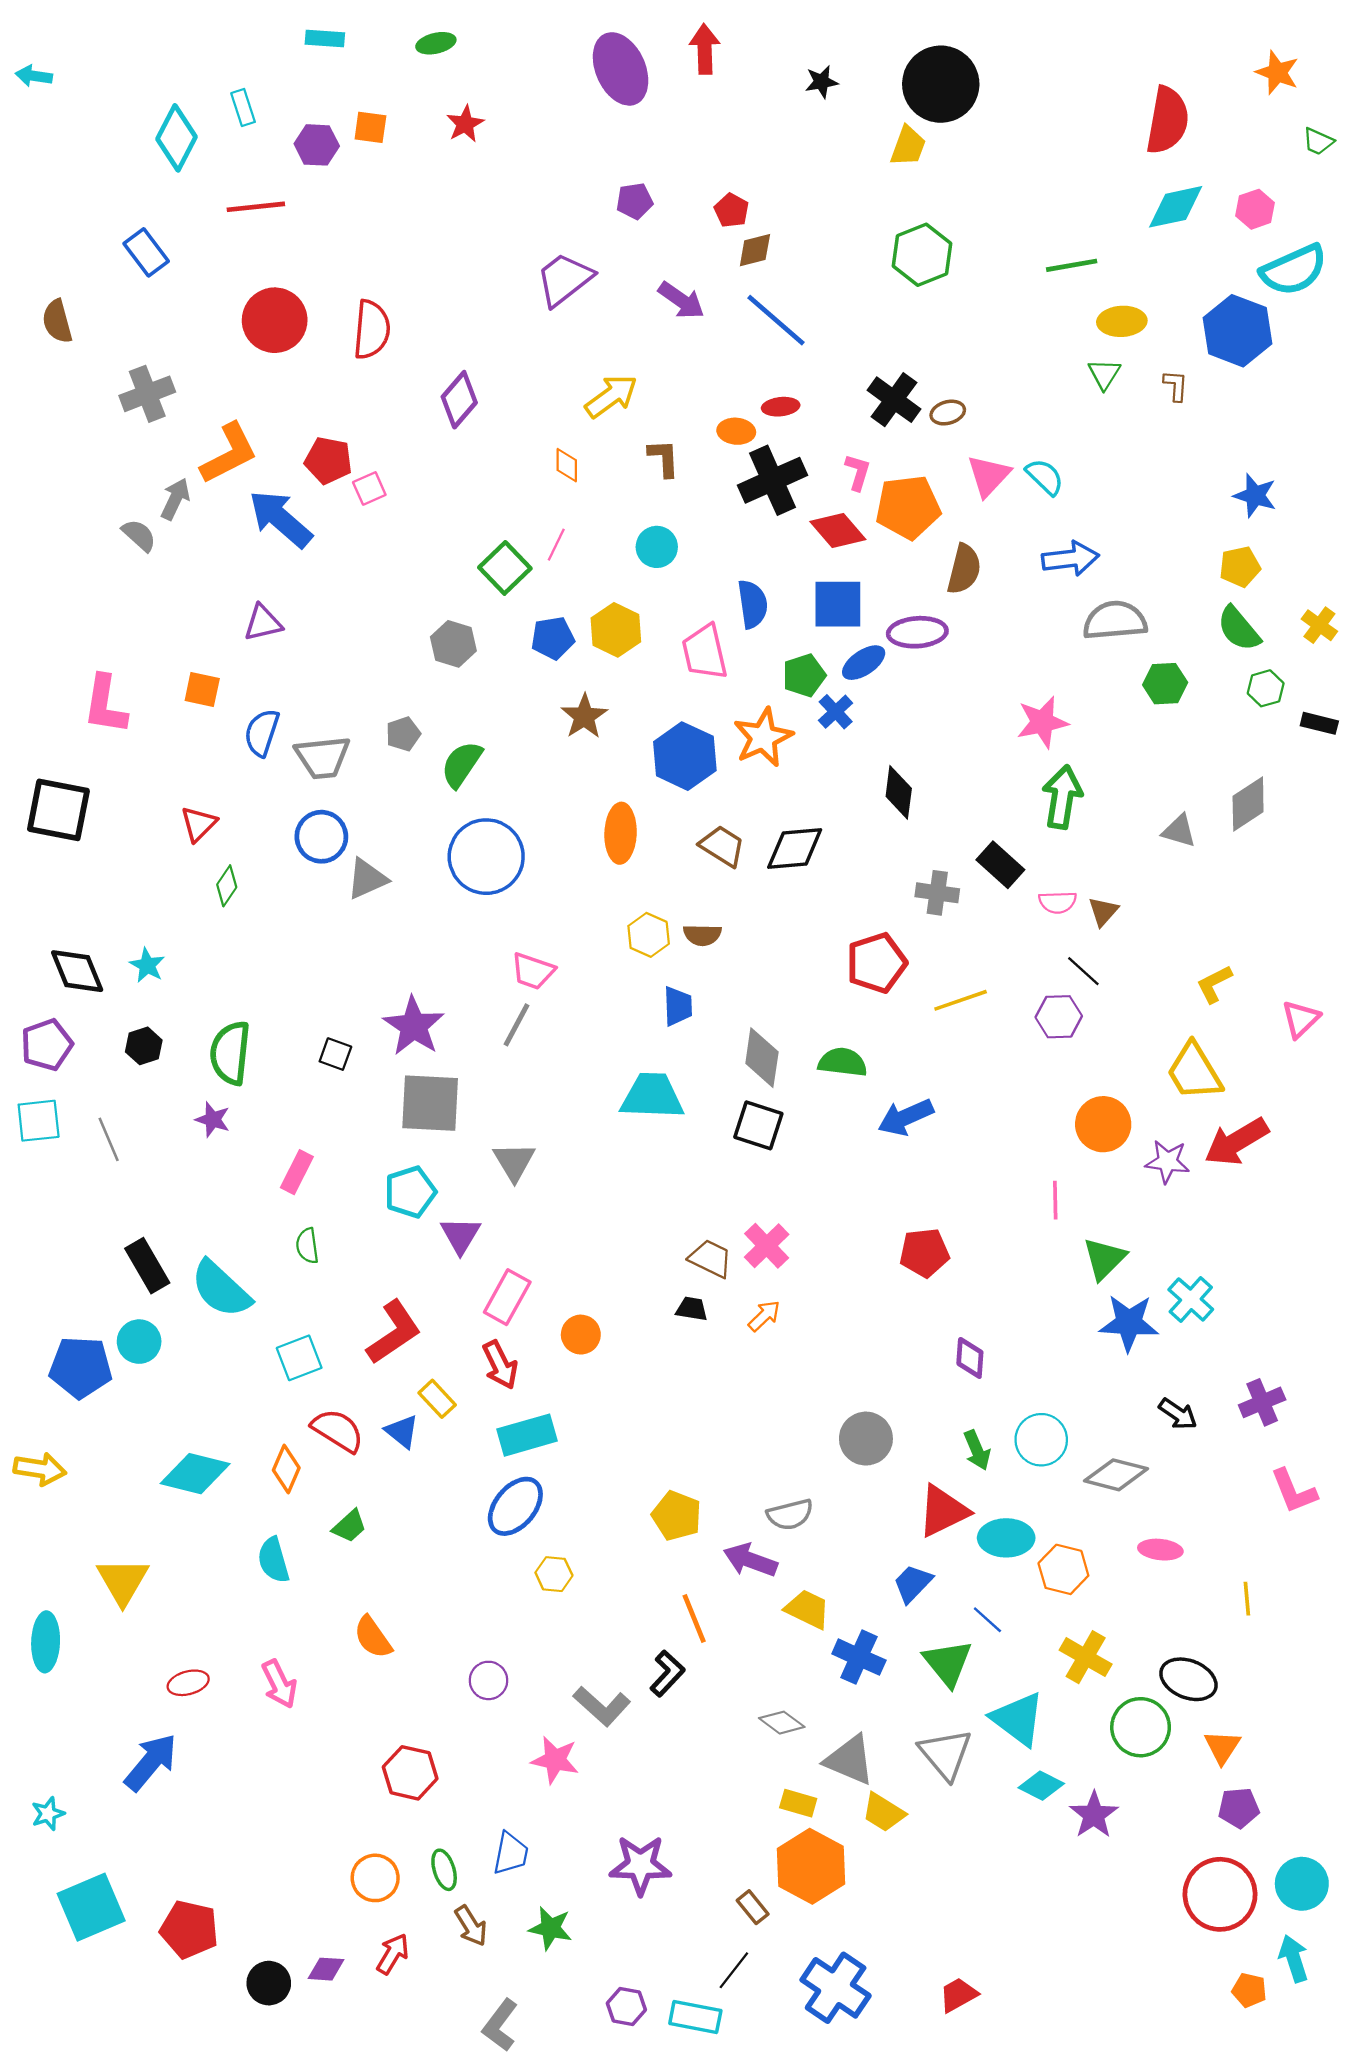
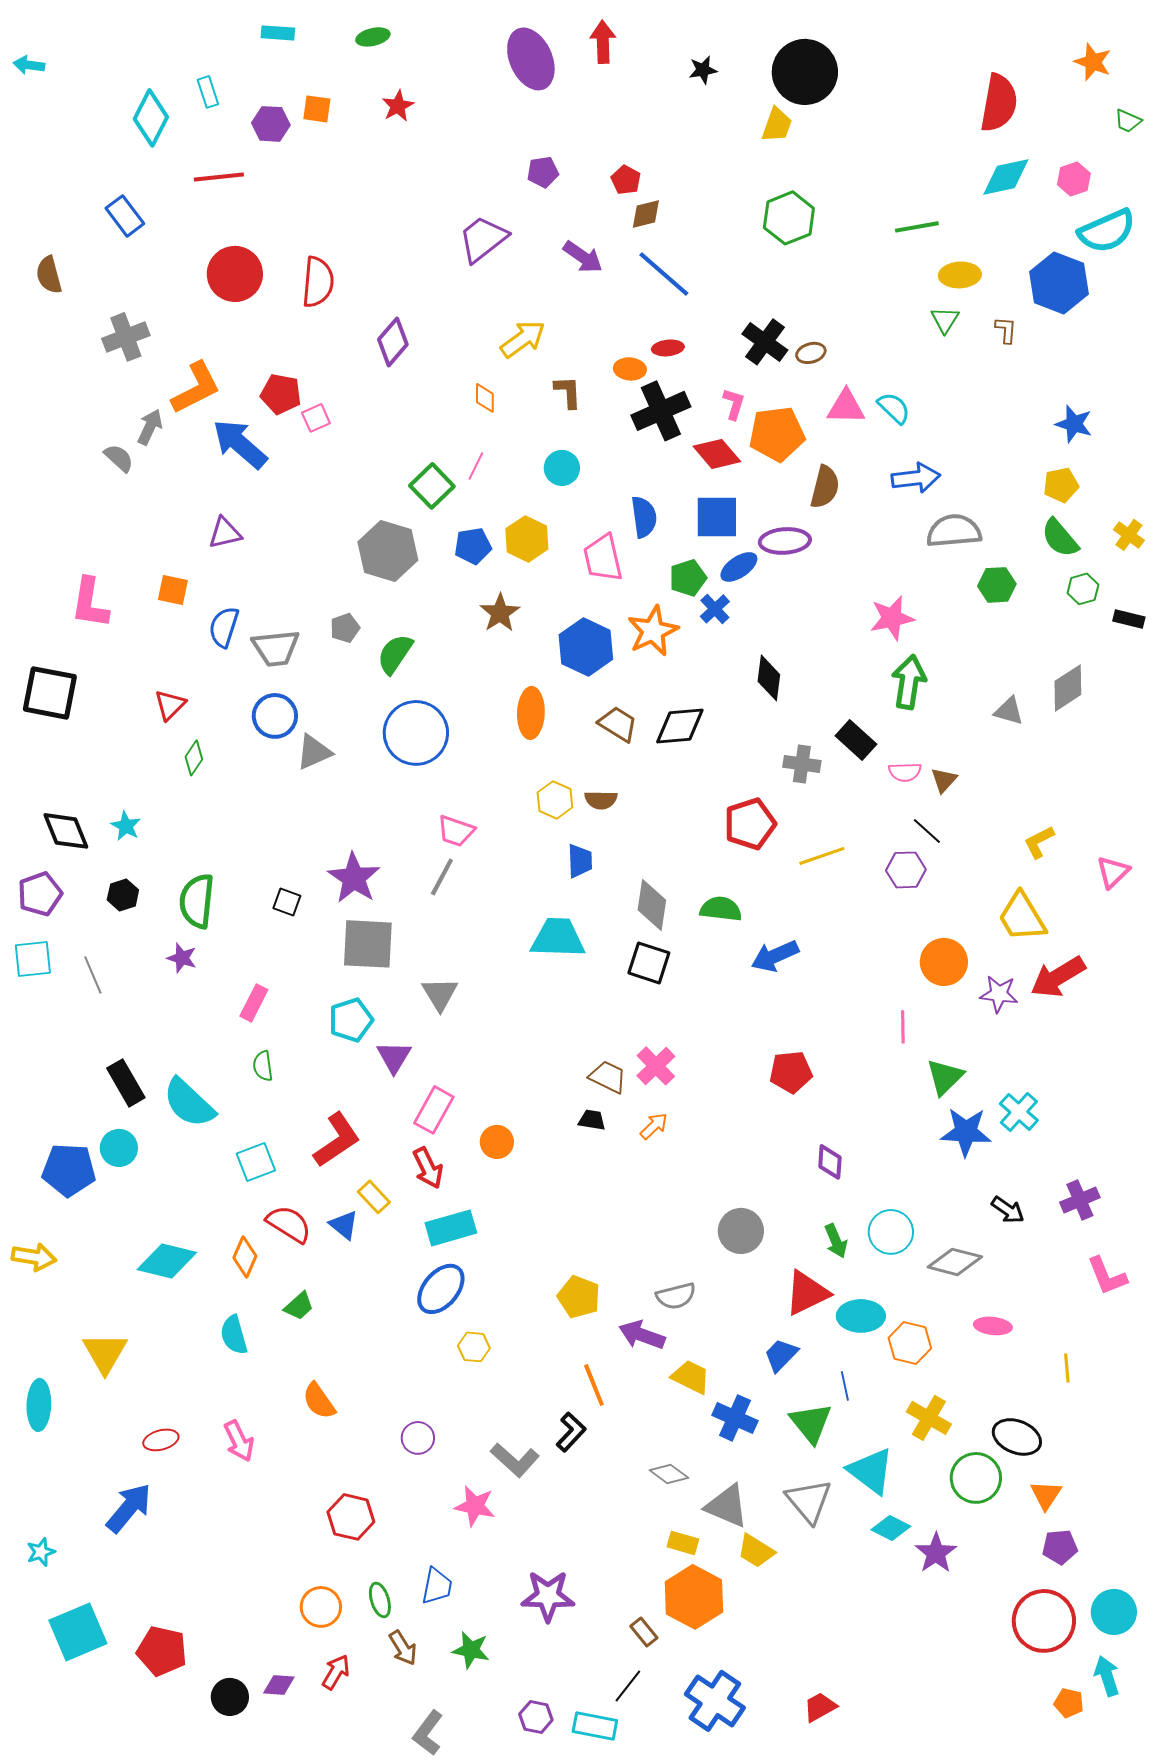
pink triangle: (989, 476) -> (846, 407), turned 48
gray hexagon: (453, 644) -> (388, 551), size x1.5
blue line: (987, 1620) -> (845, 1386), turned 36

